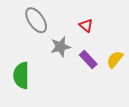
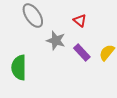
gray star: (61, 47) -> (56, 41), turned 30

